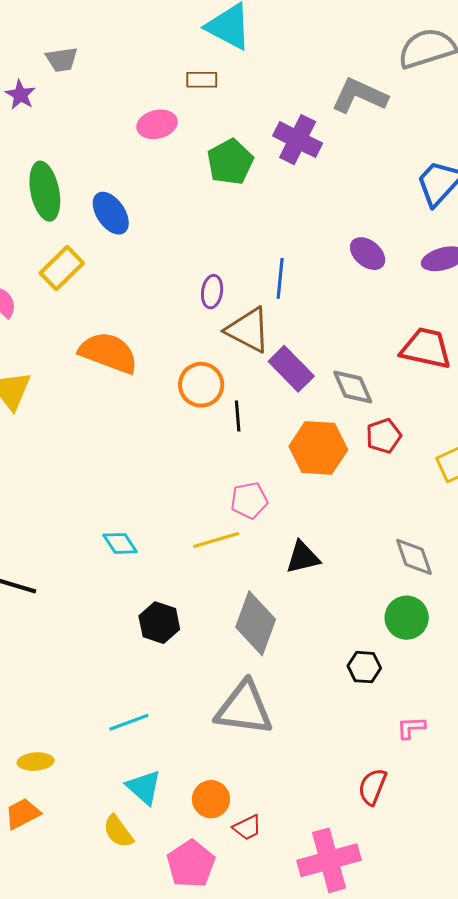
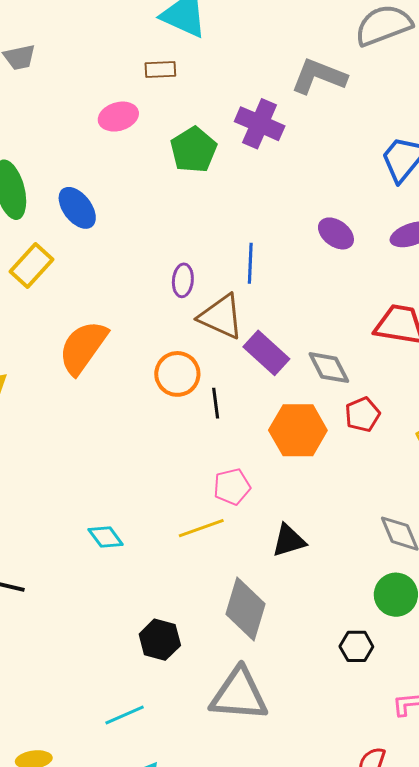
orange semicircle: (108, 353) -> (83, 347), turned -72
black hexagon: (159, 623) -> (160, 640), moved

